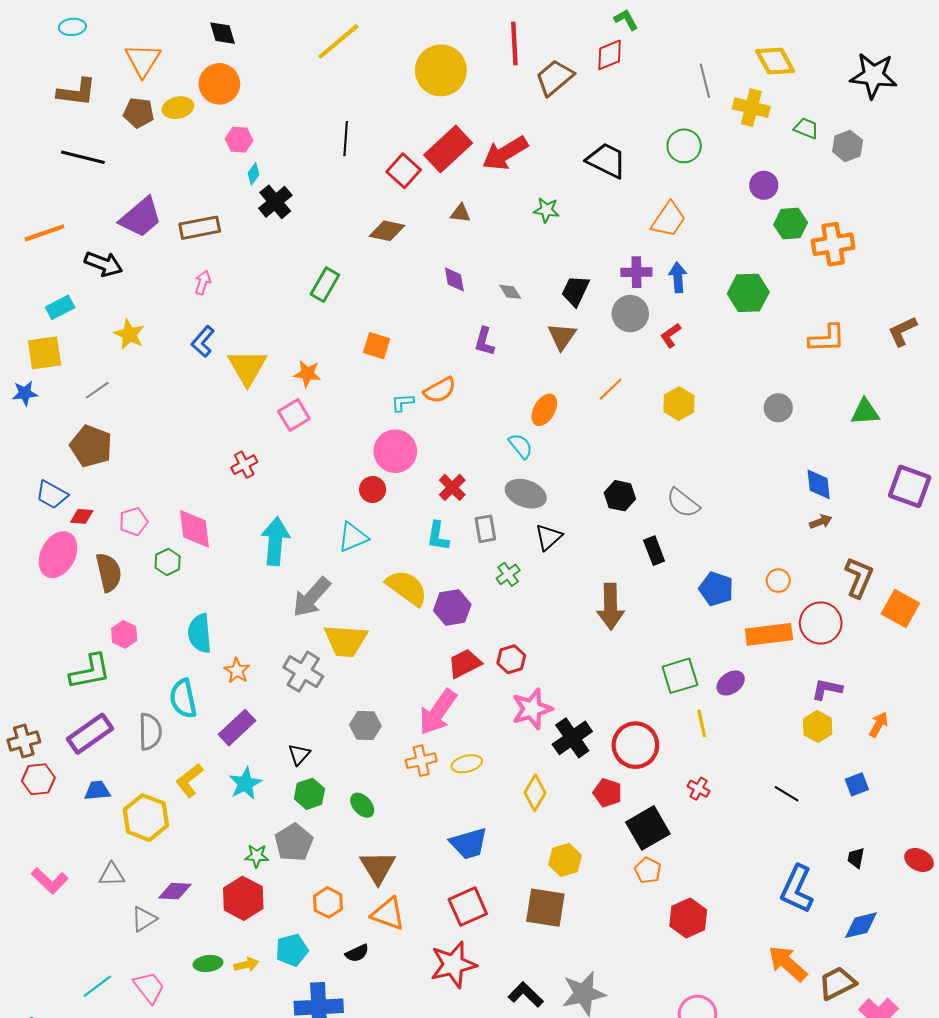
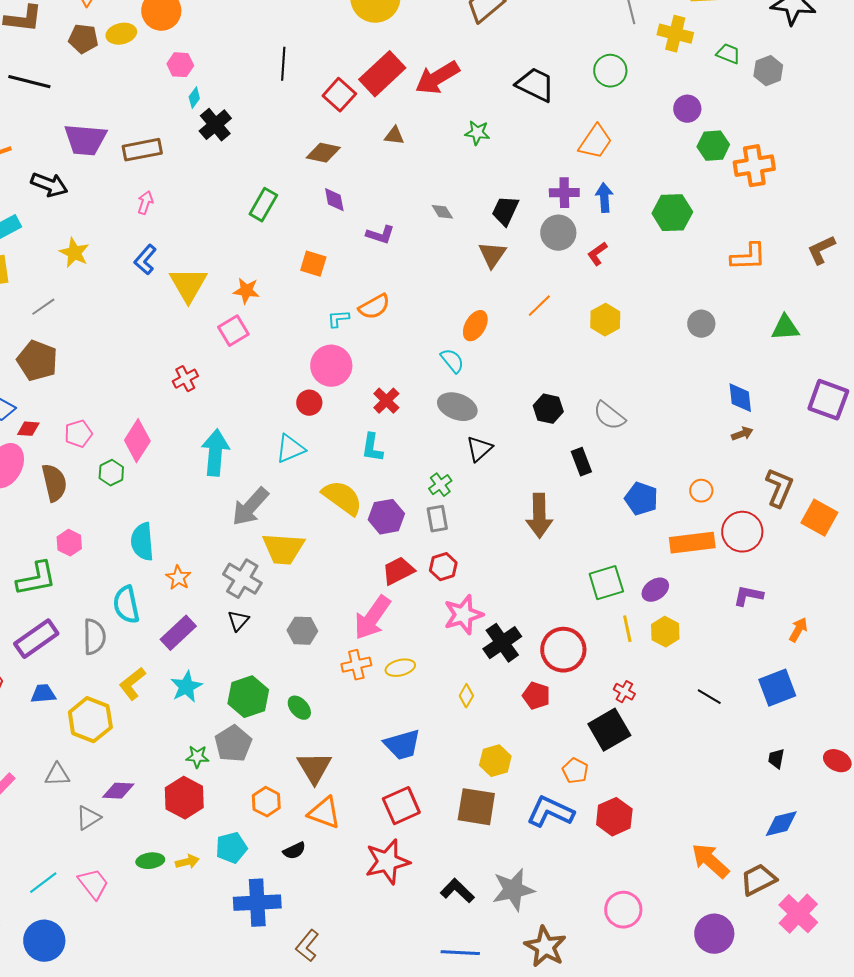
purple trapezoid: (141, 217) -> (85, 140), turned 45
purple diamond: (454, 279) -> (334, 200), moved
purple L-shape: (484, 342) -> (380, 235), moved, turned -88
pink diamond: (195, 529) -> (137, 441), turned 39
gray rectangle: (485, 529) -> (437, 519), moved
yellow hexagon: (818, 727) -> (665, 632), moved
black triangle: (299, 754) -> (238, 621), moved
blue square: (857, 784) -> (777, 688), size x1.6
yellow diamond: (535, 793) -> (466, 696), size x0.7
green hexagon: (309, 794) -> (248, 697), size x1.4
black square: (648, 828) -> (609, 730), moved
blue L-shape: (797, 889) -> (550, 812), moved, turned 90

